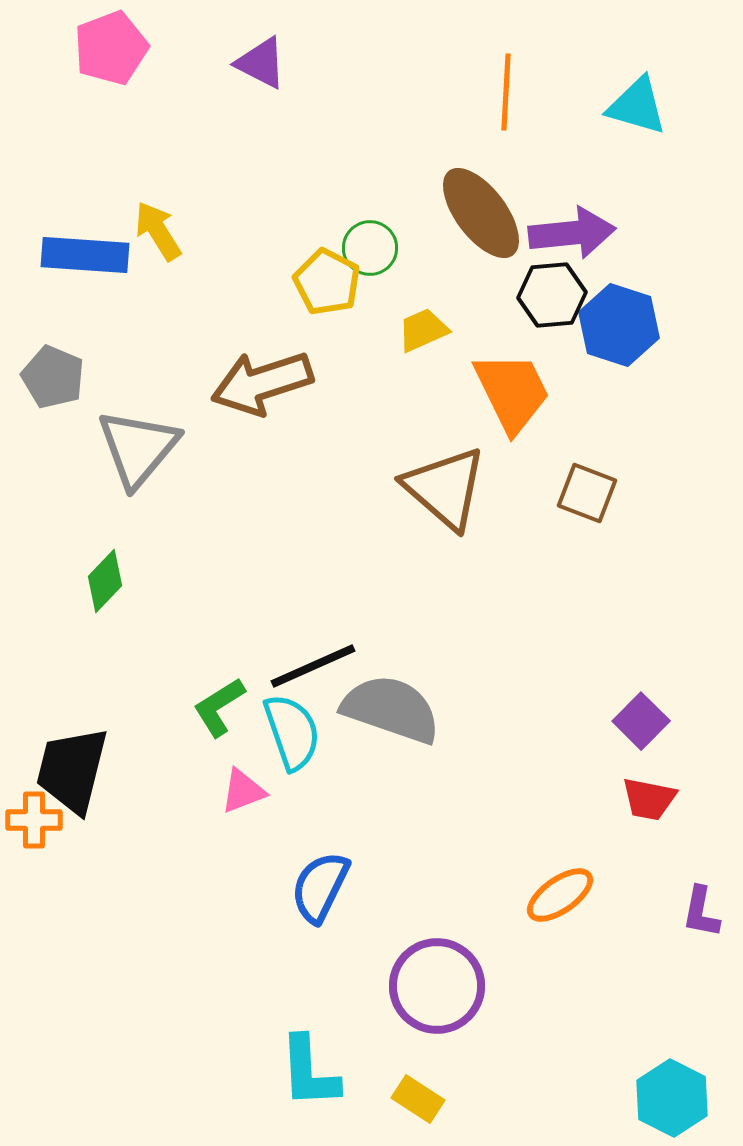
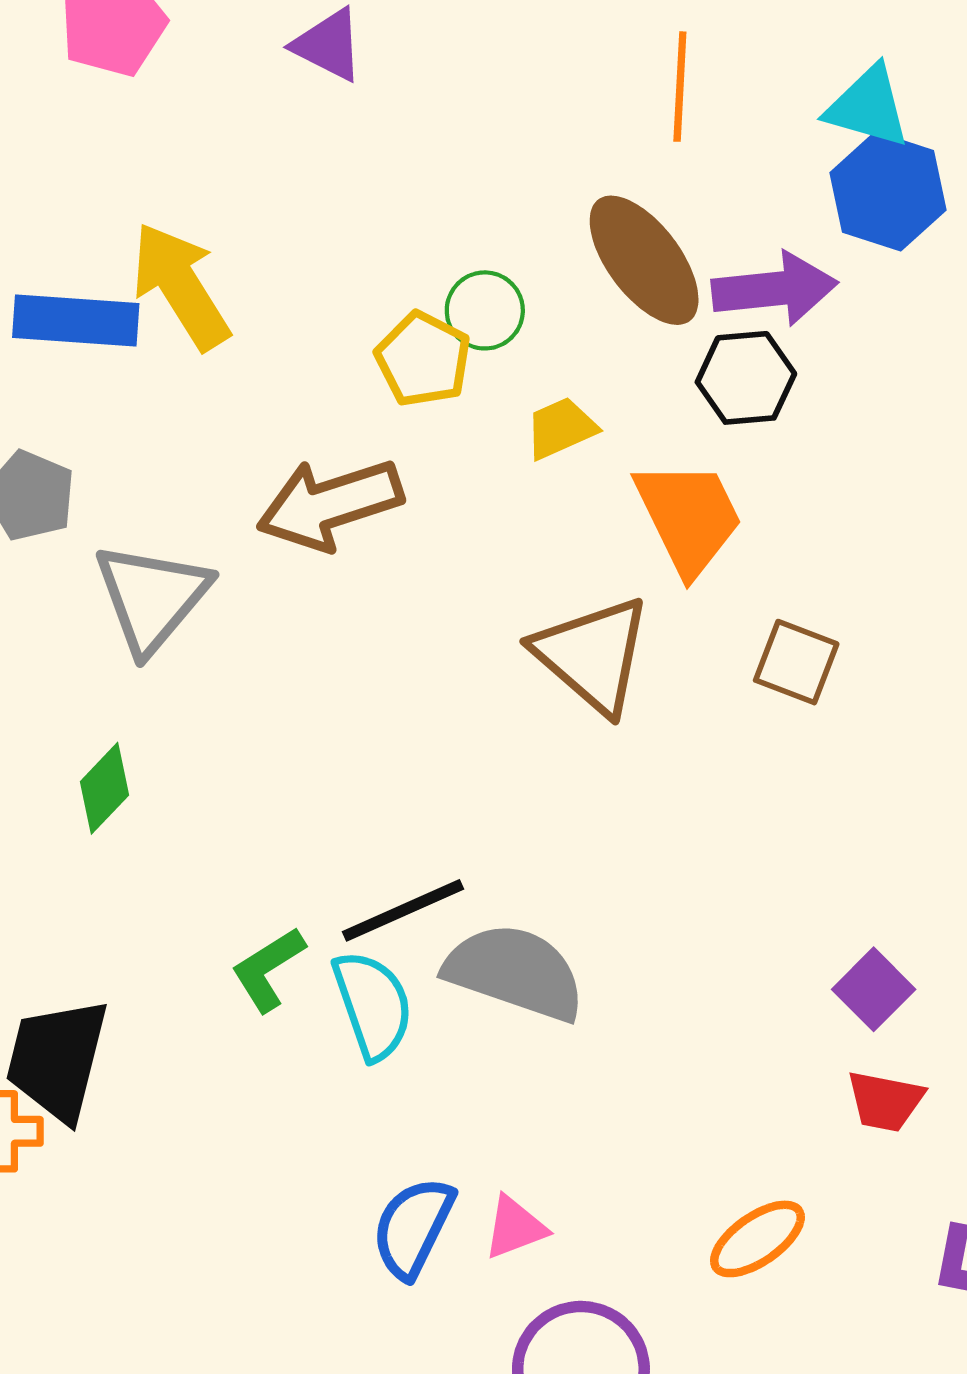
yellow arrow: (158, 231) -> (181, 286), size x1.5
blue hexagon: (619, 325) -> (888, 191), moved
pink triangle: (243, 791) -> (515, 1227), moved

